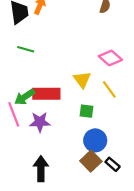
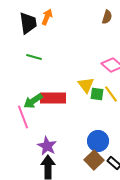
green square: (86, 111) -> (97, 94), moved
purple star: (40, 122) -> (47, 146), moved, turned 30

